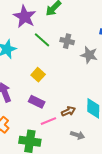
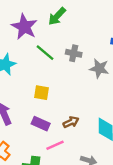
yellow square: (38, 75) -> (42, 93), turned -32
brown arrow: (68, 111) -> (71, 122), moved

